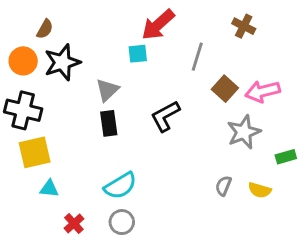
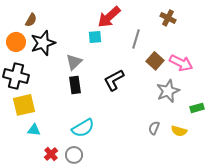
pink arrow: (263, 91) -> (181, 63), turned -140
gray circle: (122, 222) -> (74, 155), moved

